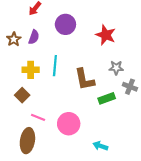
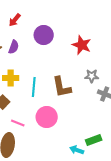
cyan line: (55, 66) -> (34, 87), moved
green rectangle: (107, 98) -> (94, 140), moved
pink circle: (69, 124) -> (47, 117), moved

